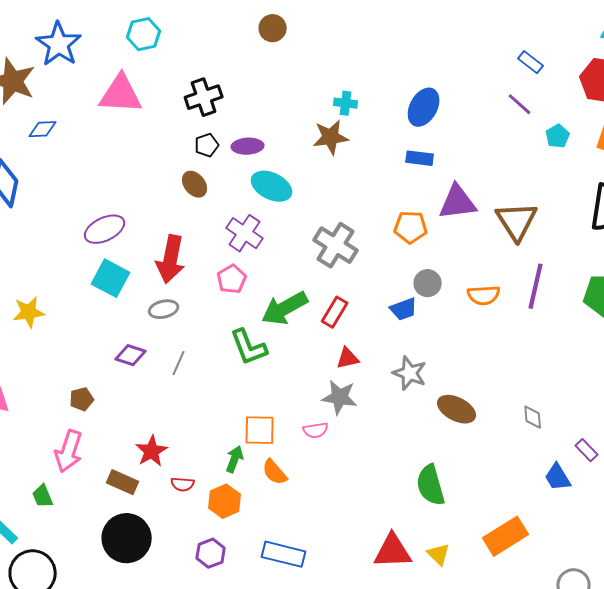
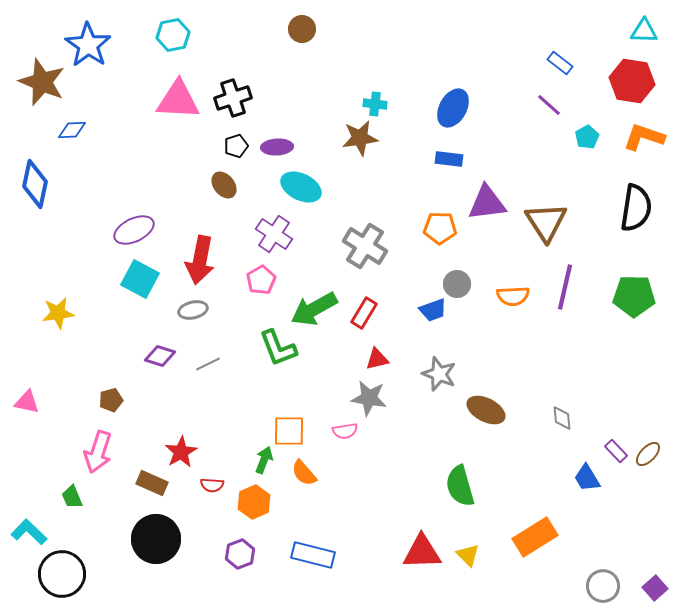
pink triangle: (121, 94) -> (178, 100), moved
gray line: (179, 363) -> (208, 364), turned 40

